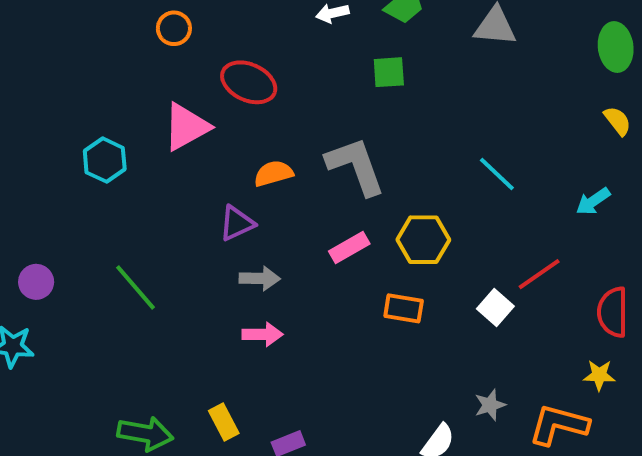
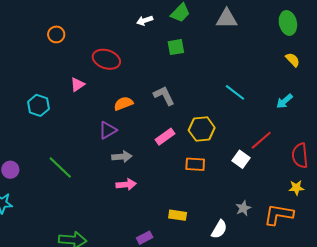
orange circle: (174, 28) -> (56, 34), moved
pink triangle: (186, 127) -> (78, 85), size x0.6
gray L-shape: (356, 166) -> (164, 96), size x0.7
yellow rectangle: (224, 422) -> (178, 215), moved, turned -48

